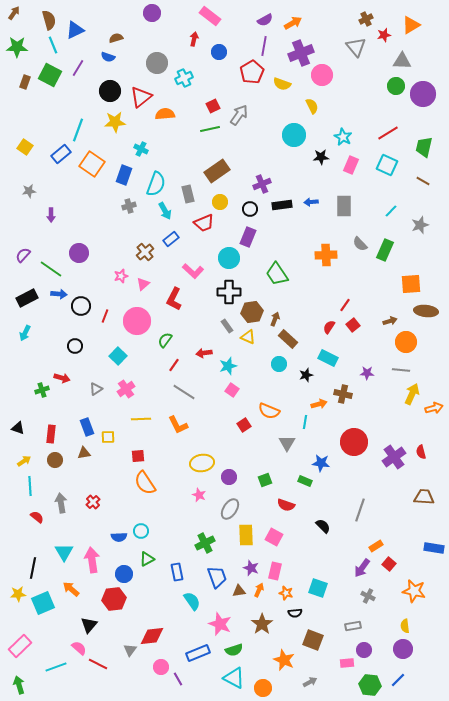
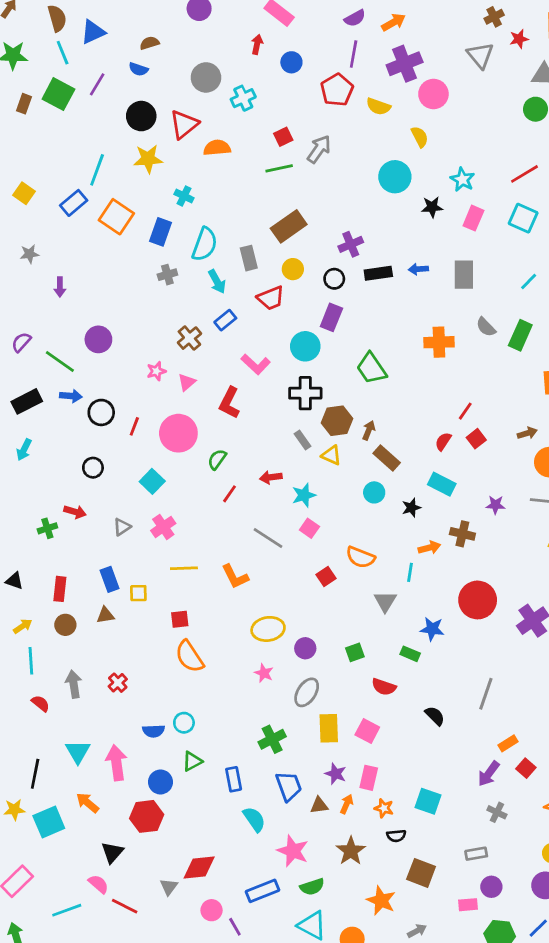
gray line: (184, 392) -> (268, 538), moved

